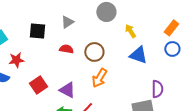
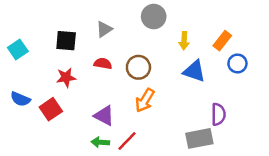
orange rectangle: (171, 28) -> (222, 41), moved
yellow arrow: (130, 31) -> (184, 41), turned -144
red star: (16, 60) -> (66, 77), moved
red square: (38, 85) -> (51, 109), moved

